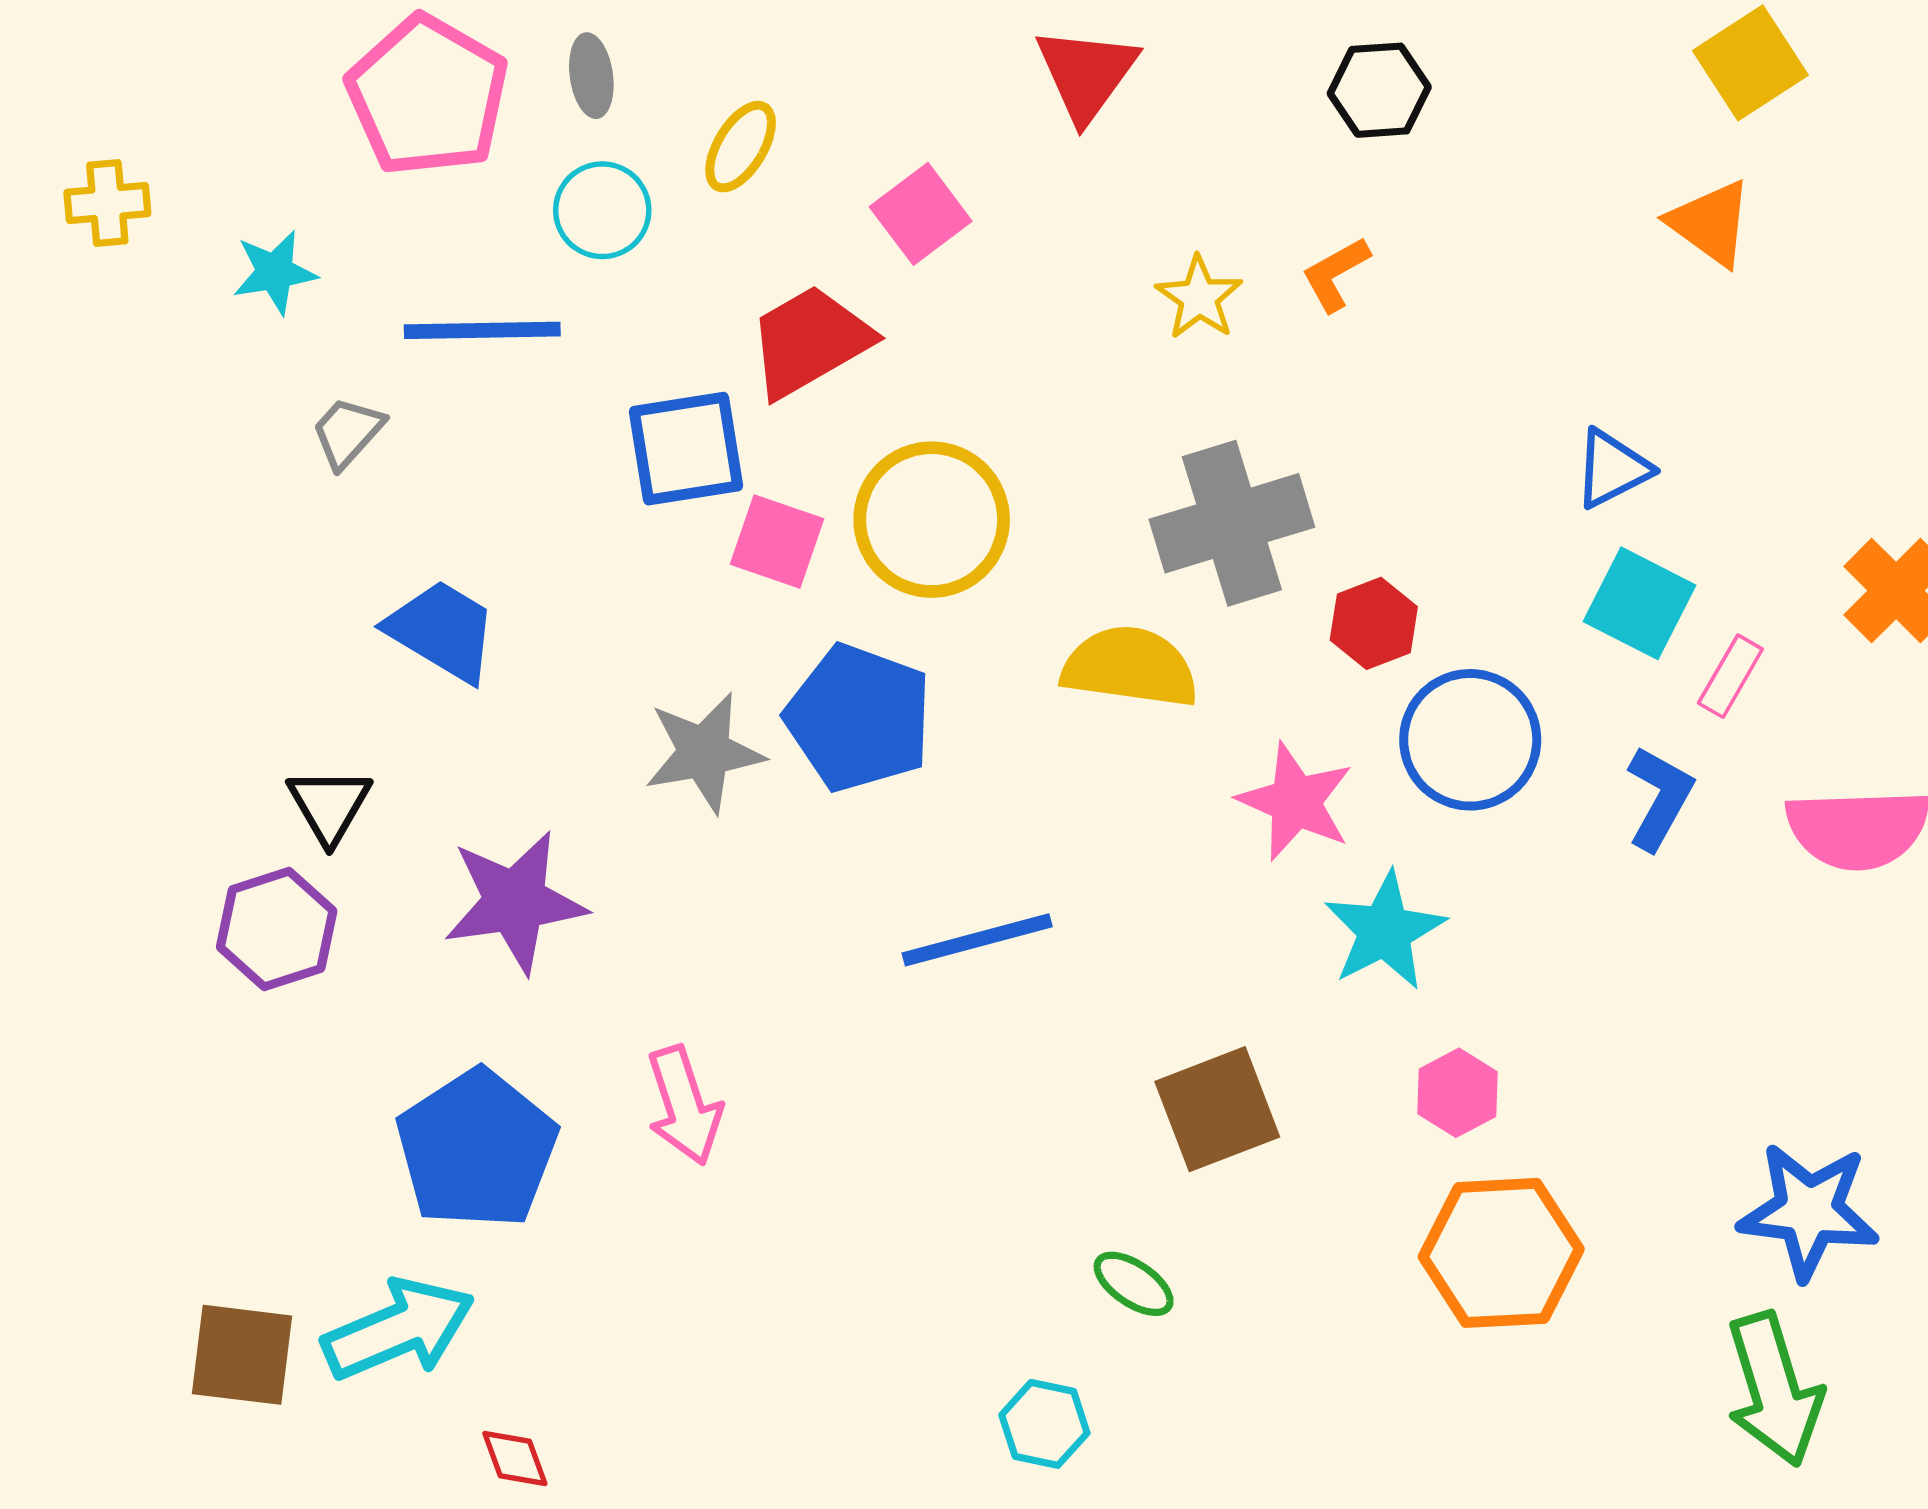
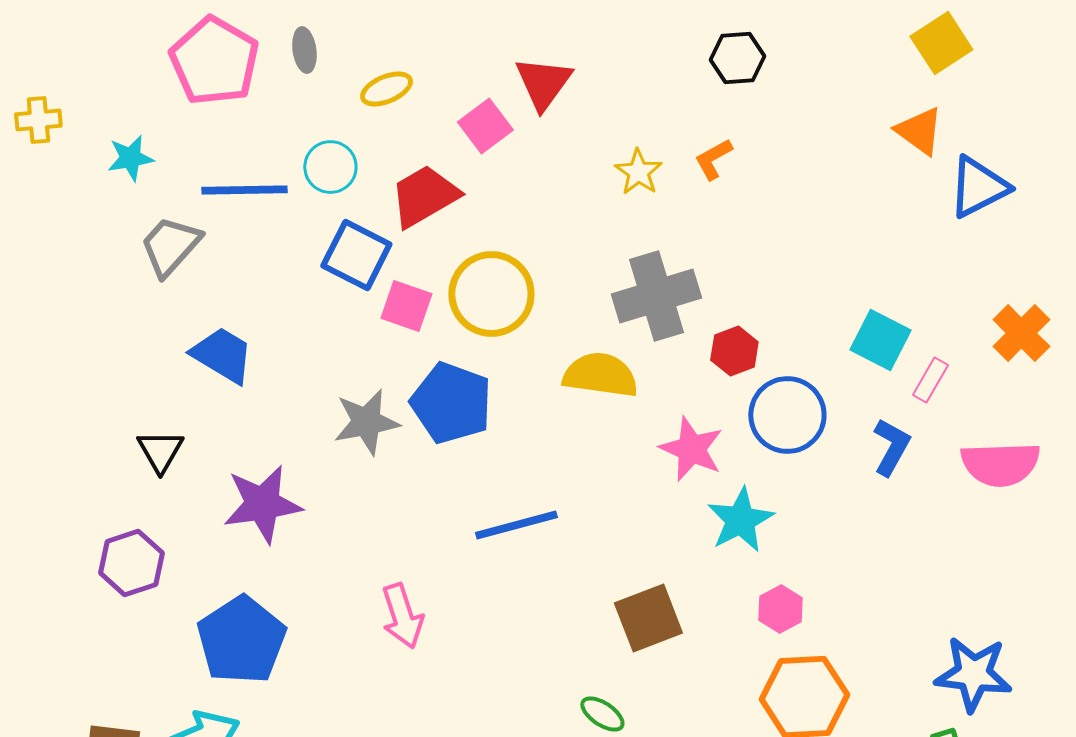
red triangle: (1086, 74) -> (543, 83), moved
yellow ellipse: (741, 147) -> (386, 89), turned 36
cyan circle: (602, 210) -> (330, 167), moved
gray trapezoid: (348, 432) -> (170, 246), size x1.5
blue square: (686, 449) -> (356, 255), turned 36
blue triangle: (1612, 469) -> (978, 187), moved, size x1.4
purple hexagon: (277, 929) -> (131, 563), moved
pink arrow: (684, 1106) -> (402, 616), moved

